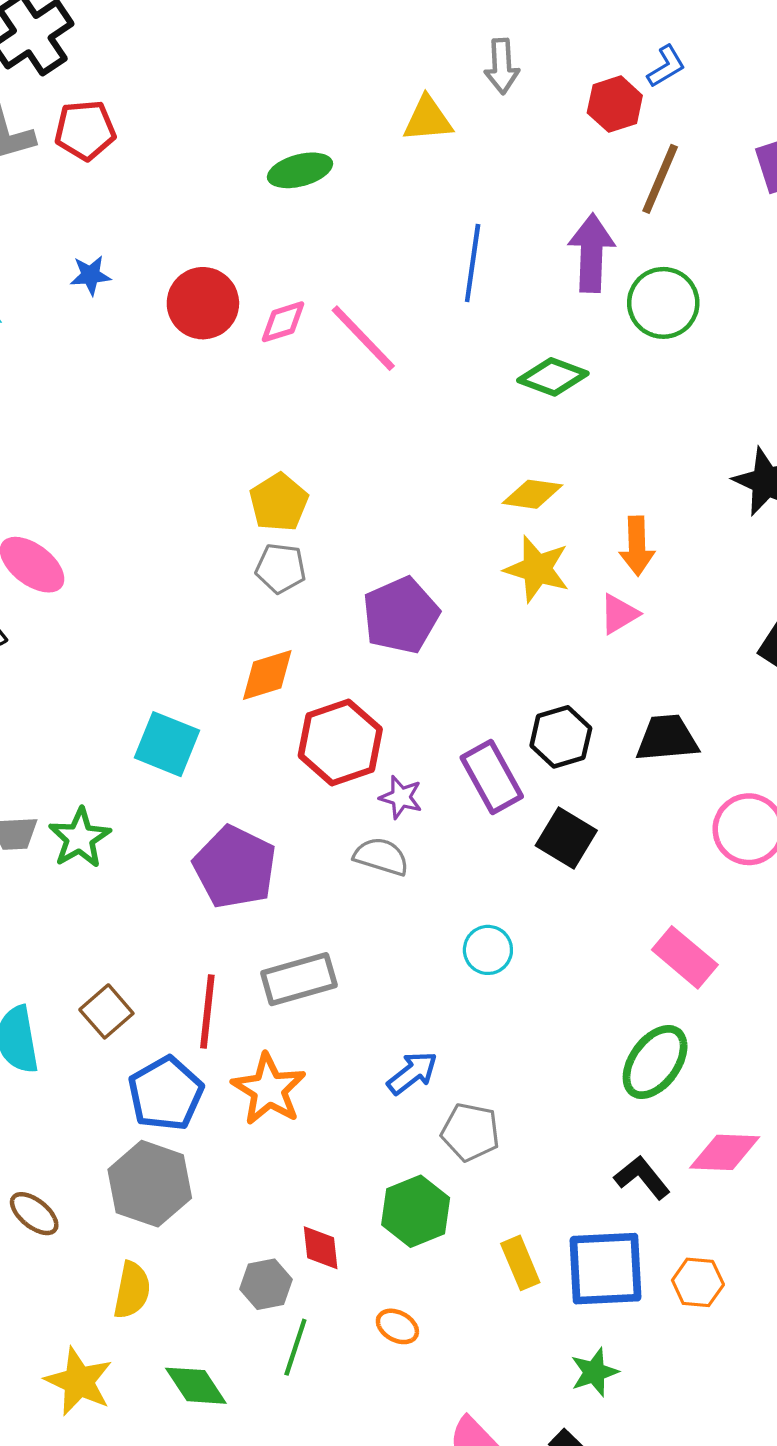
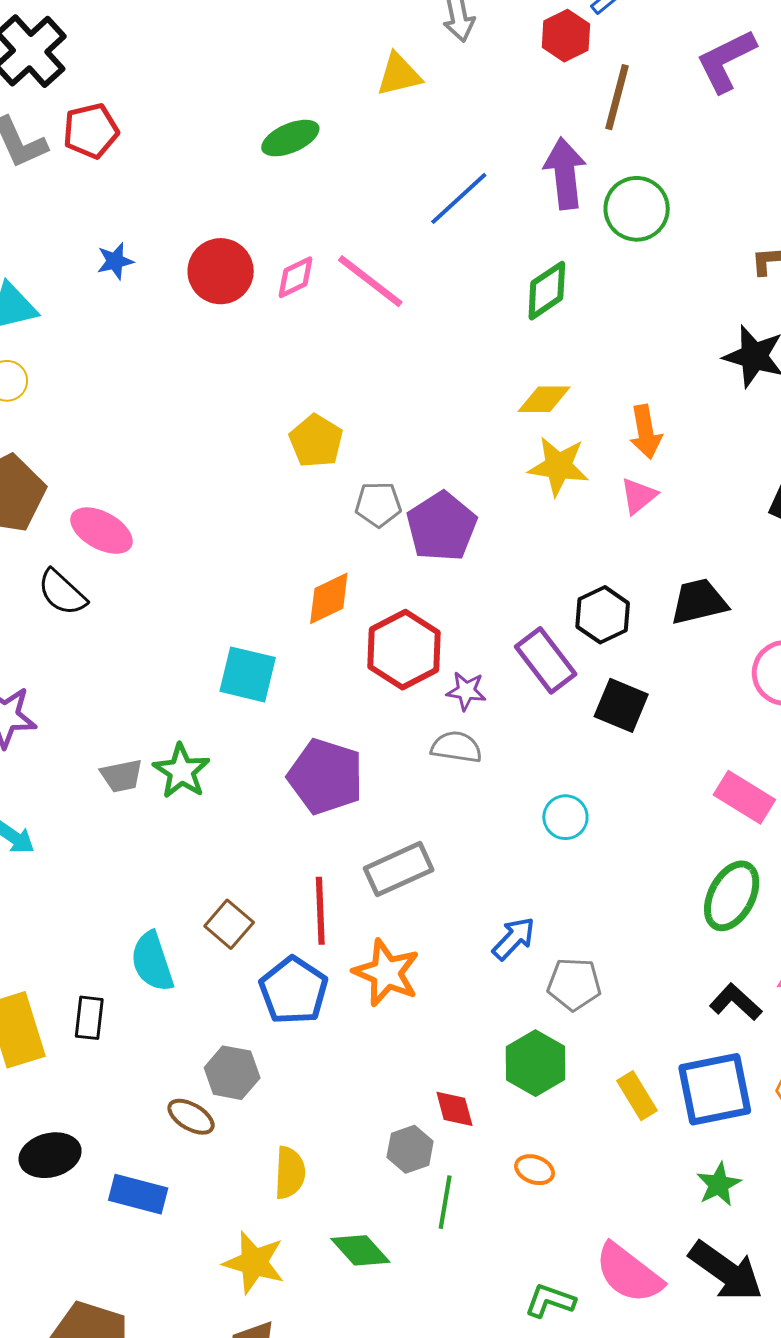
blue line: (473, 263) -> (459, 198), turned 48
green diamond: (553, 377) -> (547, 291), turned -46
gray pentagon: (281, 568) -> (378, 504), moved
gray hexagon: (150, 1184) -> (232, 1073), moved, size x0.7

